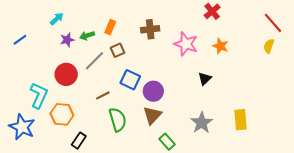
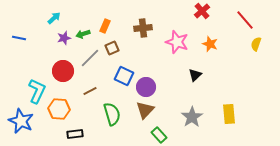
red line: (273, 23) -> (245, 20), moved
blue line: (20, 40) -> (19, 38), turned 48
brown line: (103, 95) -> (90, 91), moved
black rectangle: (79, 141) -> (75, 134), turned 49

